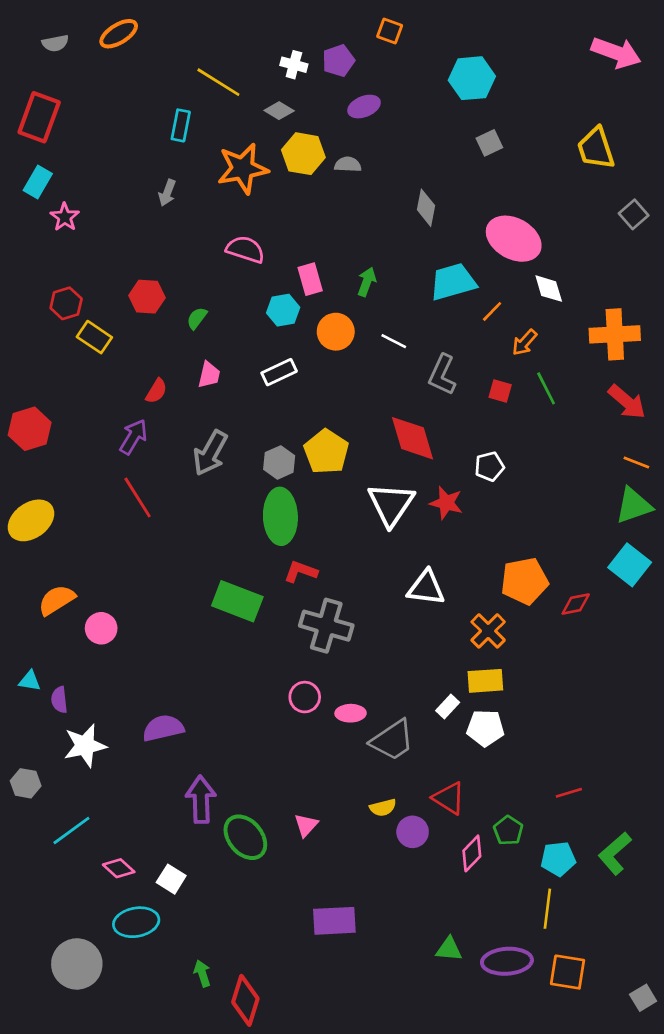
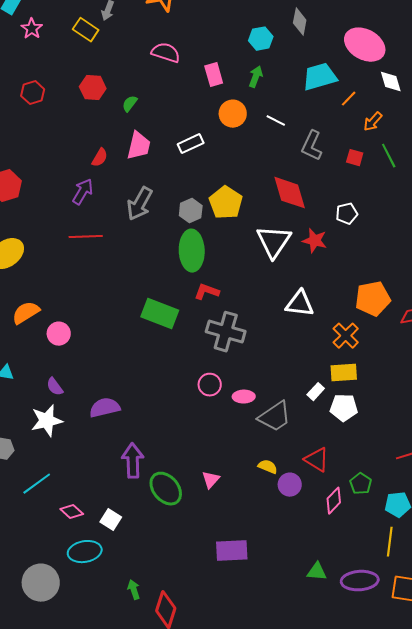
cyan hexagon: (283, 310) -> (261, 39), moved
yellow rectangle: (94, 337) -> (86, 30), moved
pink trapezoid: (209, 375) -> (139, 146), size x1.4
red line: (138, 497) -> (86, 237), turned -60
purple semicircle: (59, 700) -> (55, 387), moved, turned -30
yellow semicircle: (383, 808) -> (268, 467), turned -144

